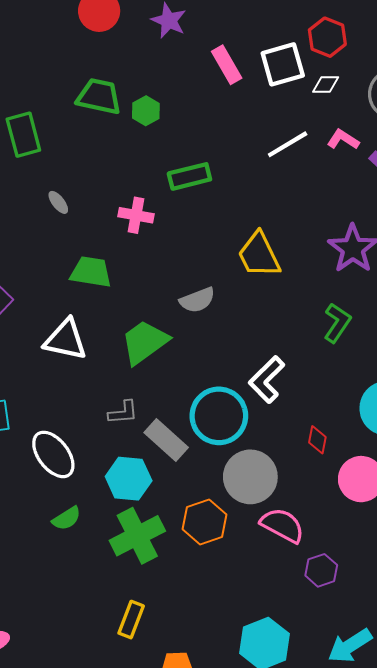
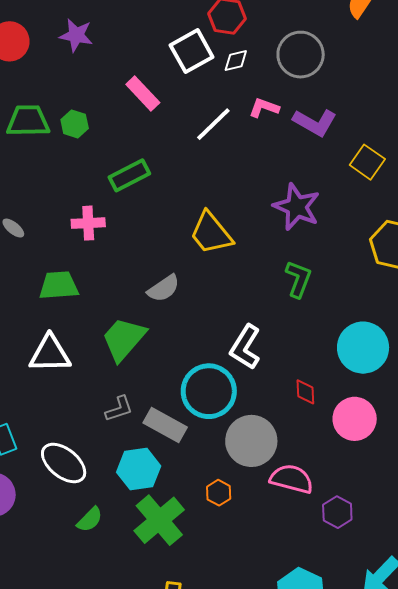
pink rectangle: (227, 65) -> (143, 94), moved
orange hexagon: (205, 522) -> (219, 493), size x0.6

